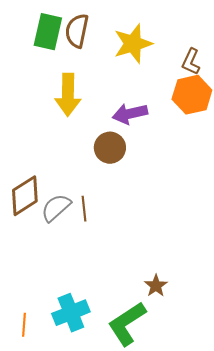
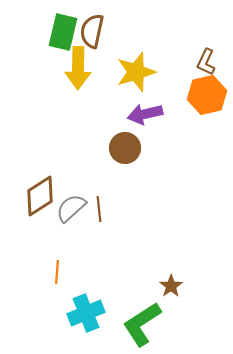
yellow star: (133, 44) -> (136, 72), moved
yellow arrow: (68, 95) -> (78, 68), moved
orange line: (24, 325) -> (57, 272), moved

